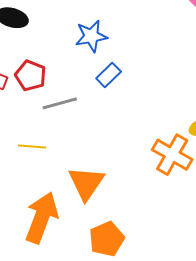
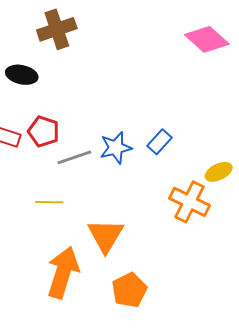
blue star: (91, 36) -> (116, 148), moved
blue rectangle: (109, 75) -> (159, 142), moved

